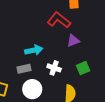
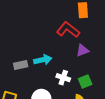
green square: (83, 68) -> (85, 82), moved
gray rectangle: (24, 69) -> (21, 65), moved

